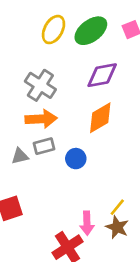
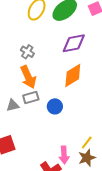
gray cross: (40, 85) -> (27, 52), size x0.6
orange arrow: (41, 119) -> (28, 77), turned 70
brown star: (117, 227) -> (87, 158), turned 30

